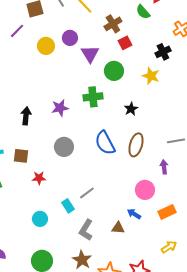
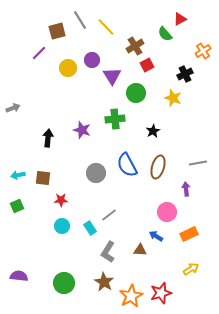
purple star: (60, 108) -> (82, 130), turned 30
gray circle: (64, 147) -> (96, 173), moved
cyan circle: (40, 219) -> (62, 226), moved

